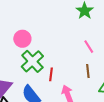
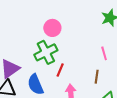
pink circle: (22, 39) -> (52, 28), moved

